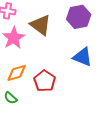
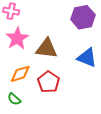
brown triangle: (41, 25) -> (47, 49), moved, turned -30

